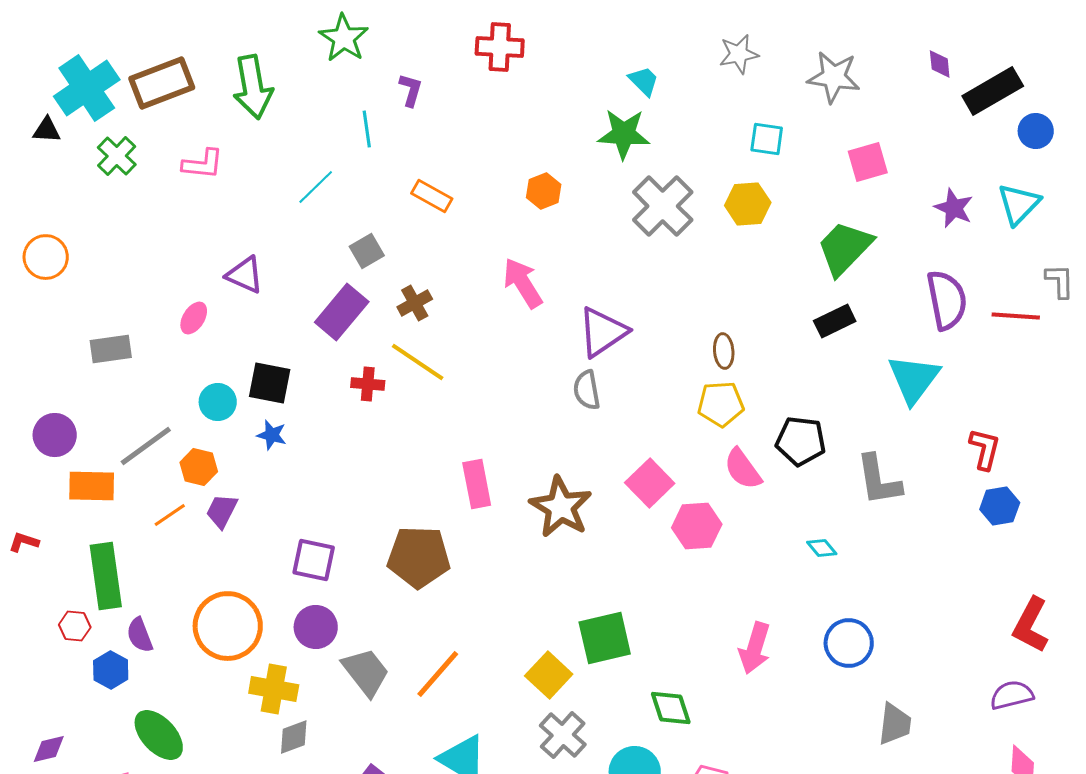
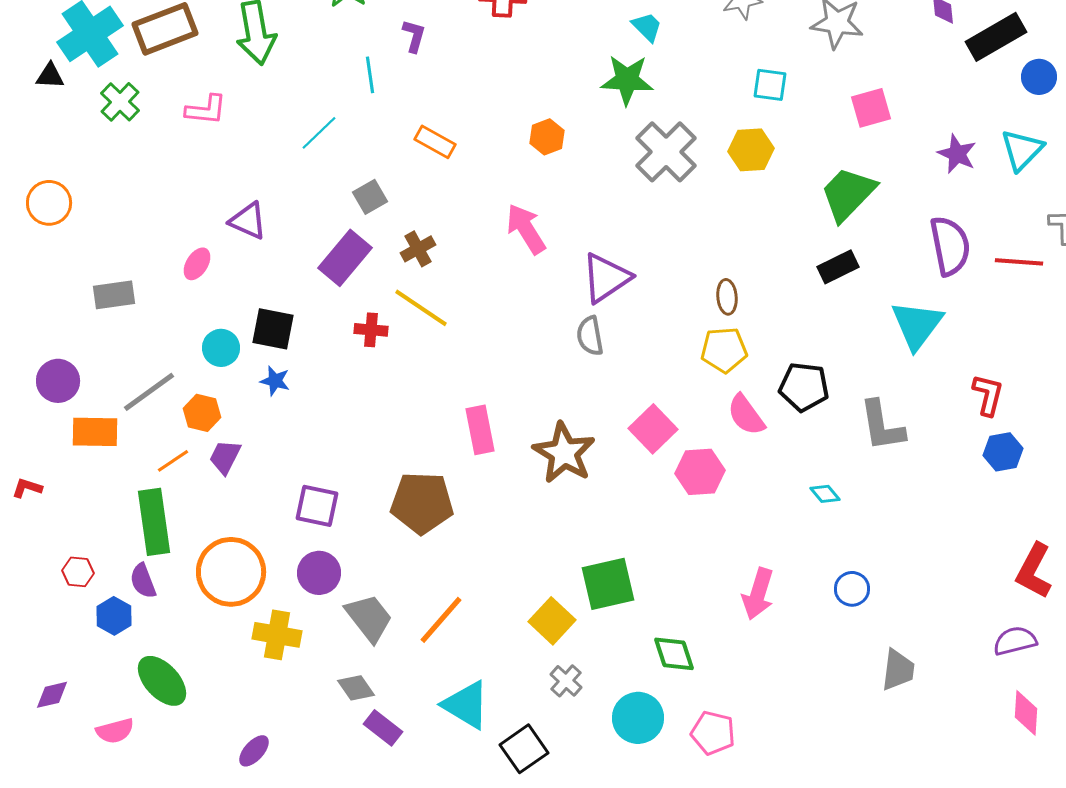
green rectangle: (106, 576) -> (154, 522), moved
blue circle: (849, 643) -> (852, 589), size x0.7
gray cross: (563, 735) -> (566, 681), size x0.7
gray diamond: (294, 737) -> (356, 688), moved, turned 75

